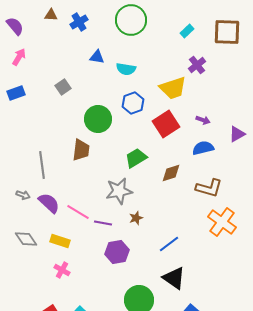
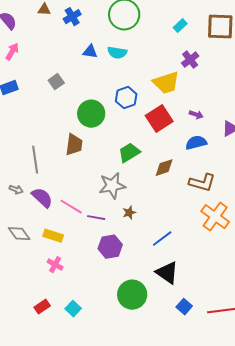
cyan semicircle: (126, 69) -> (117, 53), moved

